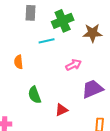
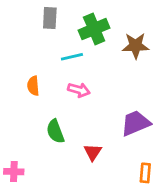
pink arrow: (74, 65) -> (79, 90), moved, turned 42
red triangle: (62, 110) -> (93, 152), turned -32

